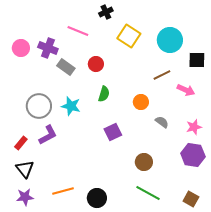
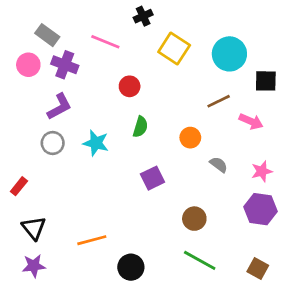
gray rectangle: (66, 67) -> (47, 35), moved
gray circle: (39, 106) -> (53, 143), size x0.7
purple L-shape: (48, 135) -> (59, 107), moved
red rectangle: (21, 143) -> (19, 186), moved
orange line: (63, 191) -> (92, 240), moved

